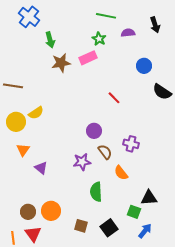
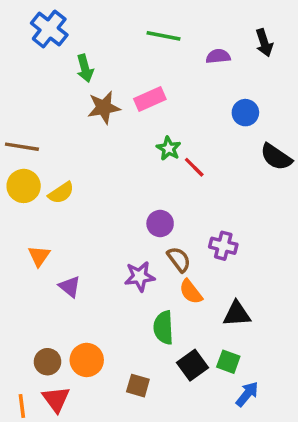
green line: (106, 16) -> (164, 36), moved
green star: (99, 39) -> (169, 148), moved
yellow circle: (16, 122) -> (24, 186), moved
orange semicircle: (121, 173) -> (191, 292), moved
black triangle: (149, 198) -> (237, 314), moved
black square: (109, 228) -> (193, 365), moved

